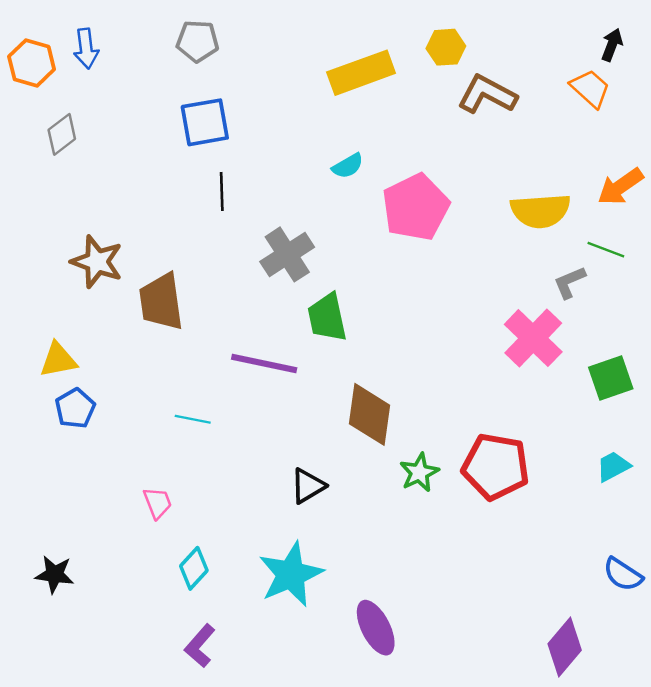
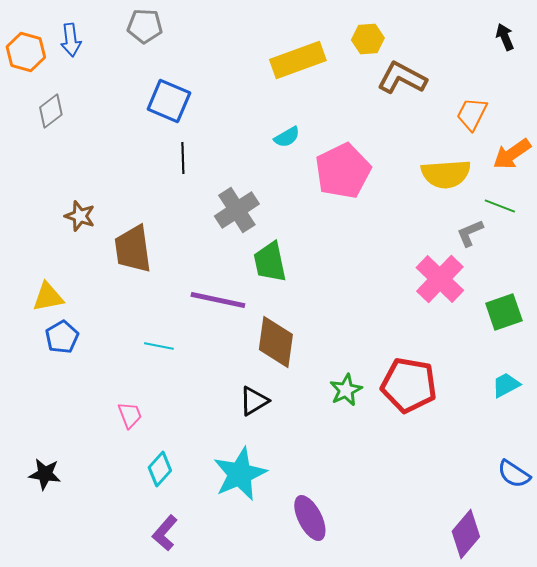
gray pentagon: (198, 41) -> (145, 26), moved
black arrow: (612, 45) -> (505, 37), turned -44
orange trapezoid: (590, 88) -> (472, 114), moved, turned -105
blue square: (205, 122) -> (169, 101), turned 33
brown star: (97, 262) -> (80, 216), size x0.7
brown diamond: (370, 414) -> (276, 342), moved

